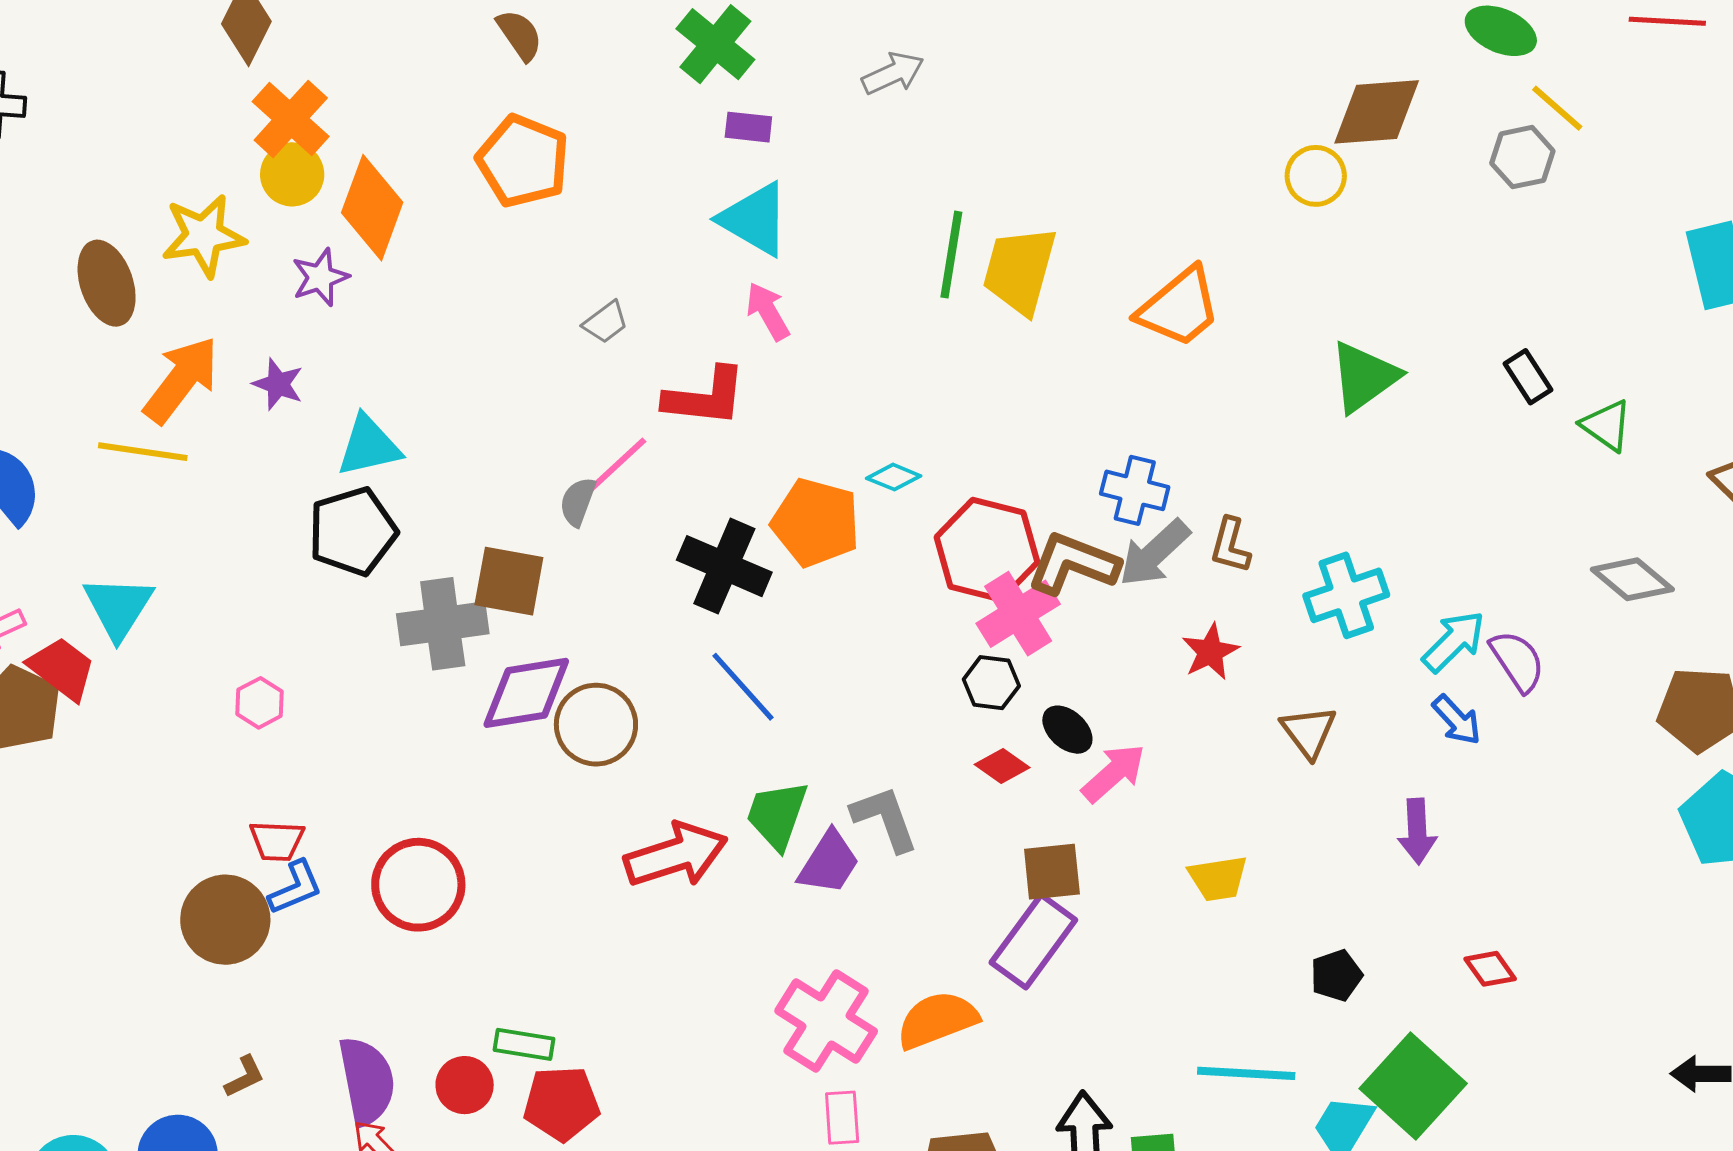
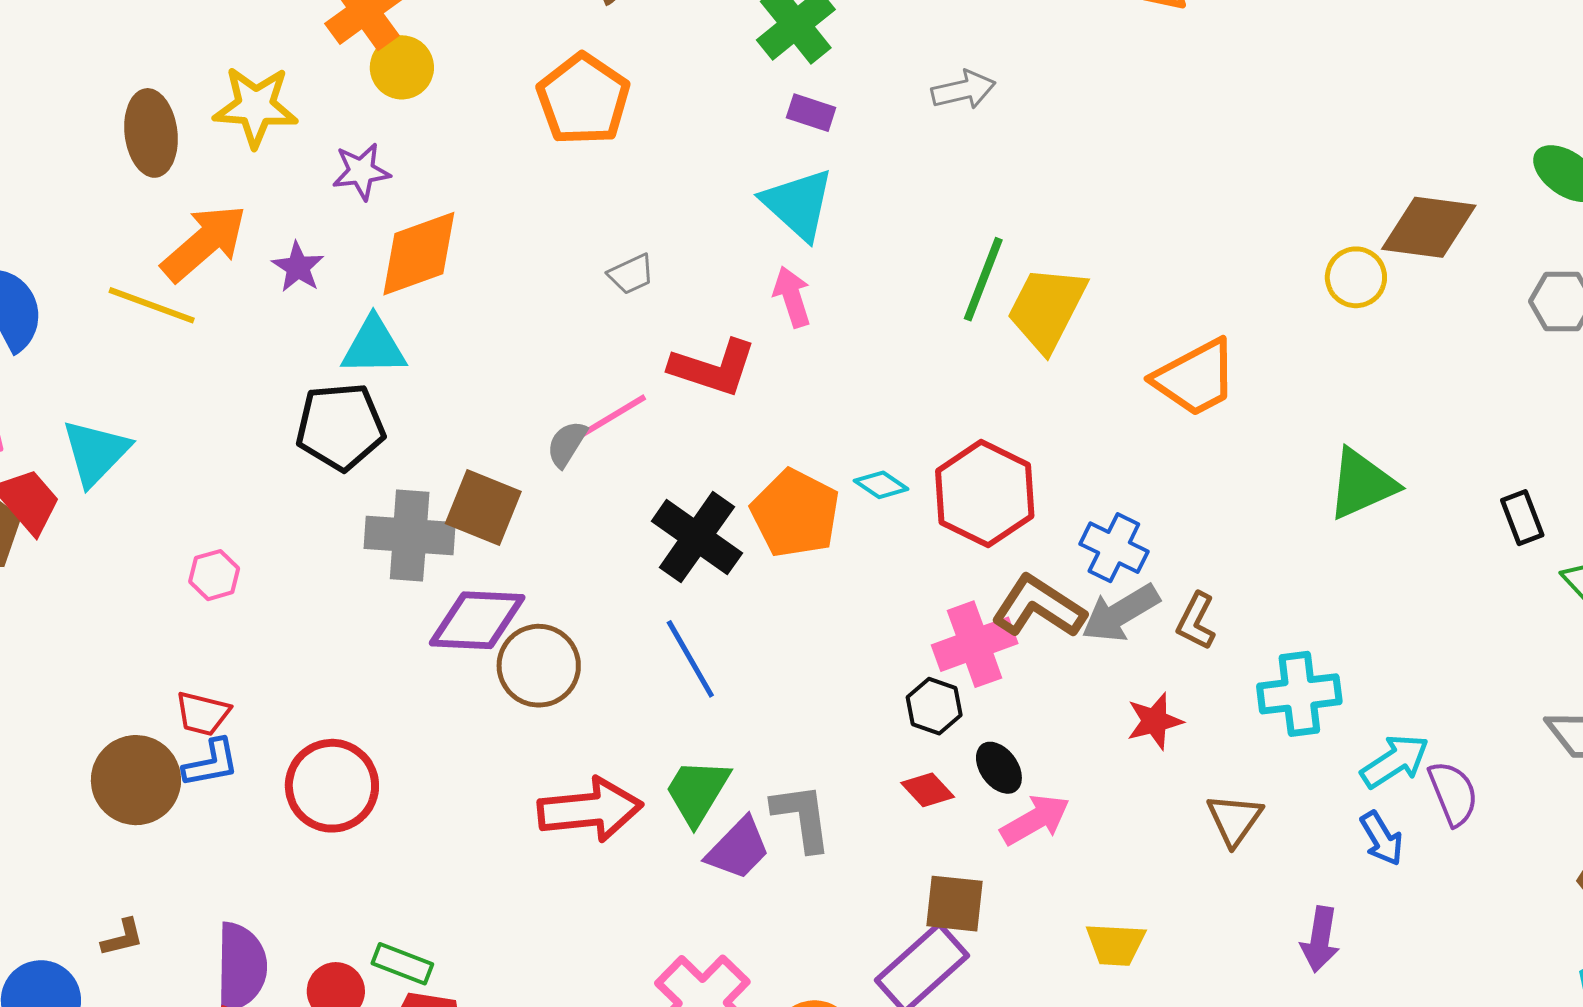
yellow circle: (292, 174) -> (402, 67), moved
orange diamond: (372, 208) -> (419, 254), moved, turned 38
red hexagon: (987, 550) -> (985, 494), moved

